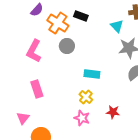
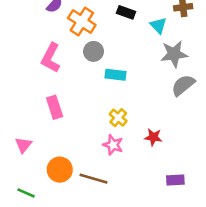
black rectangle: (81, 16) -> (126, 12), moved
cyan rectangle: (92, 74) -> (116, 75), moved
pink triangle: (23, 118) -> (23, 145), moved

